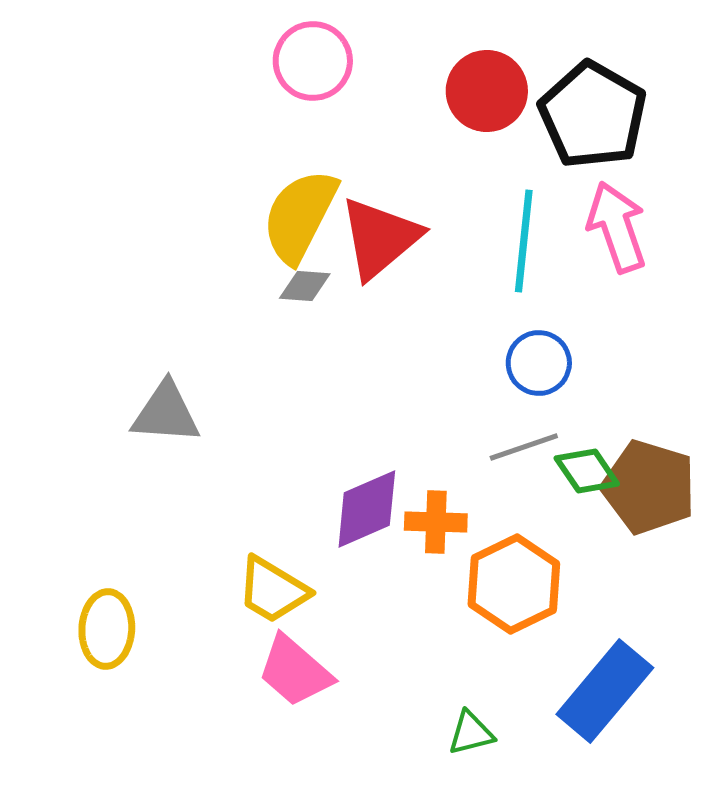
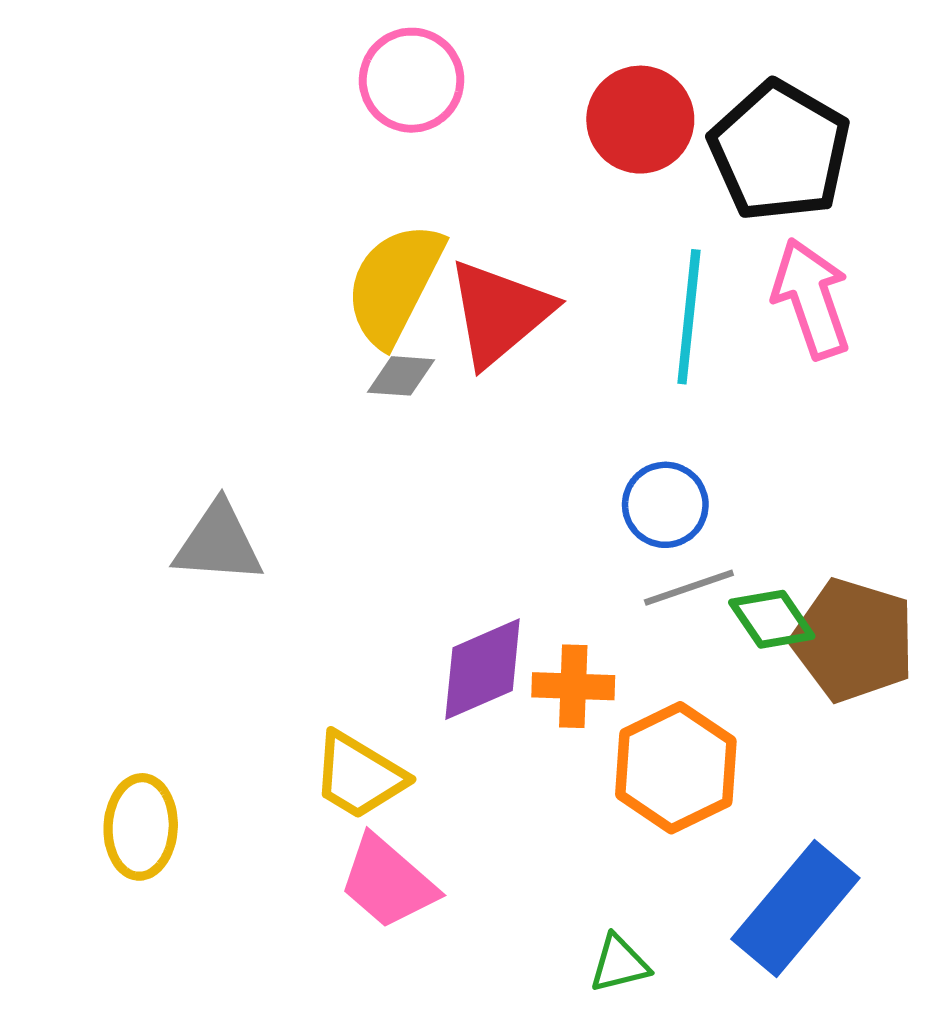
blue circle: (539, 363) -> (665, 505), moved

